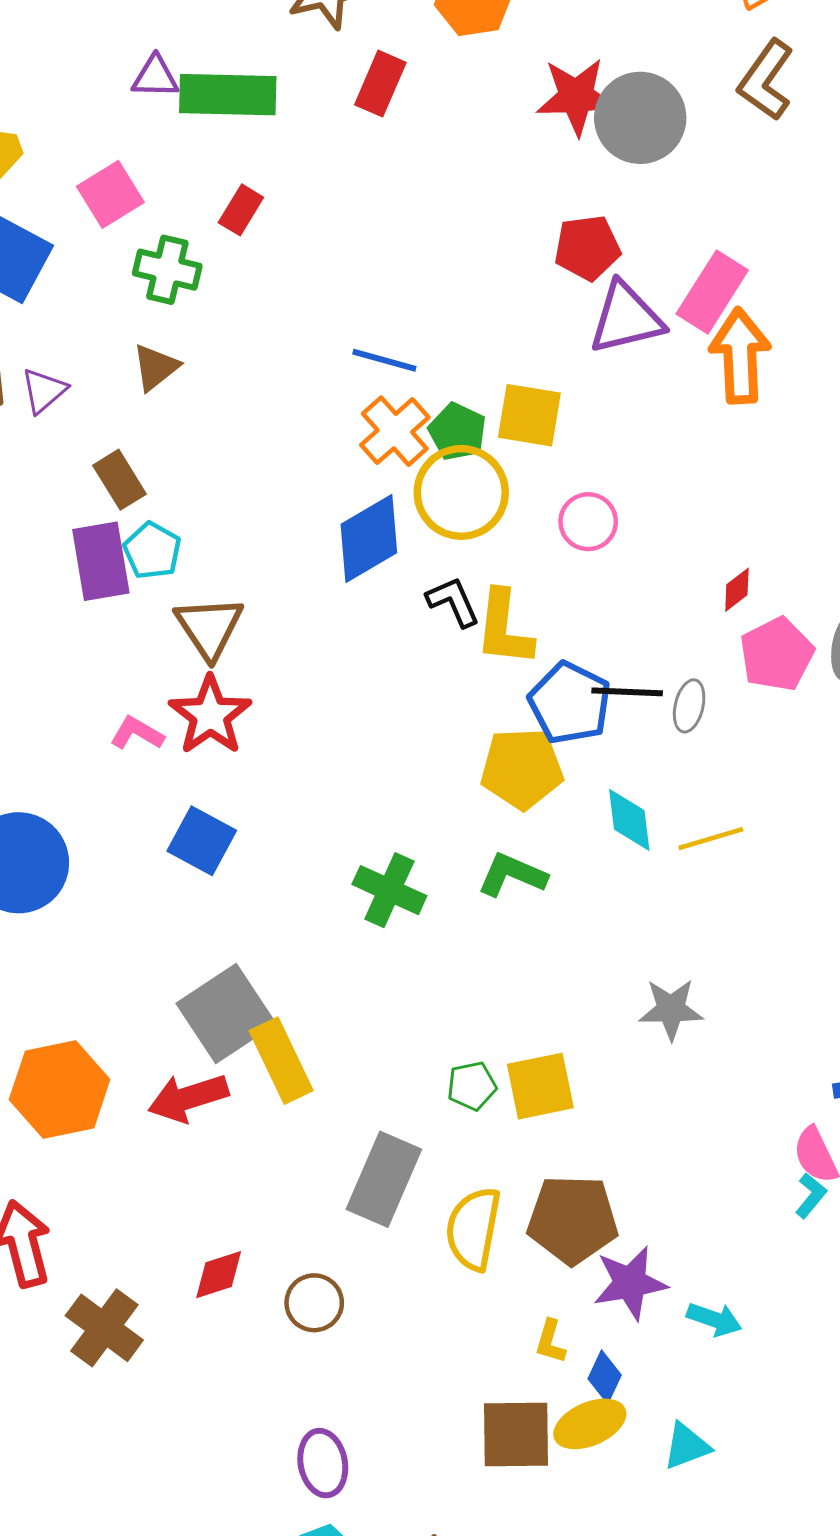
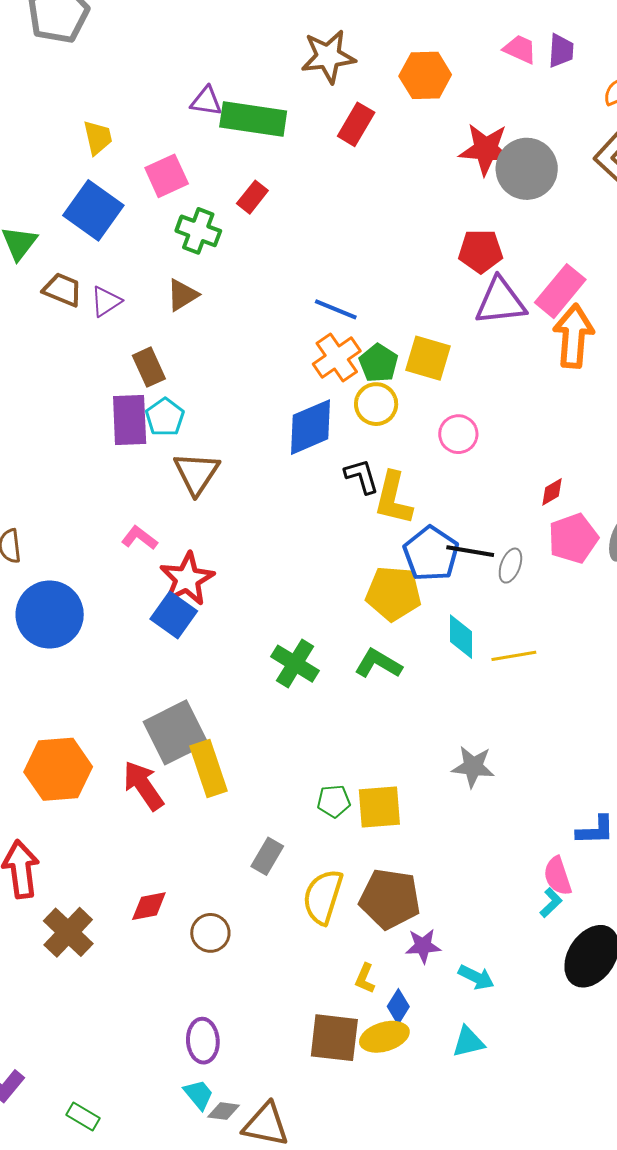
yellow circle: (461, 492) -> (376, 404), size x0.7
red star: (210, 715) -> (187, 579), moved
red arrow: (188, 1098) -> (143, 786), turned 66
gray rectangle: (384, 1179) -> (267, 856), size x0.6
purple star: (630, 1283) -> (423, 946), size x0.7
cyan triangle: (687, 1446) -> (468, 1042), moved

